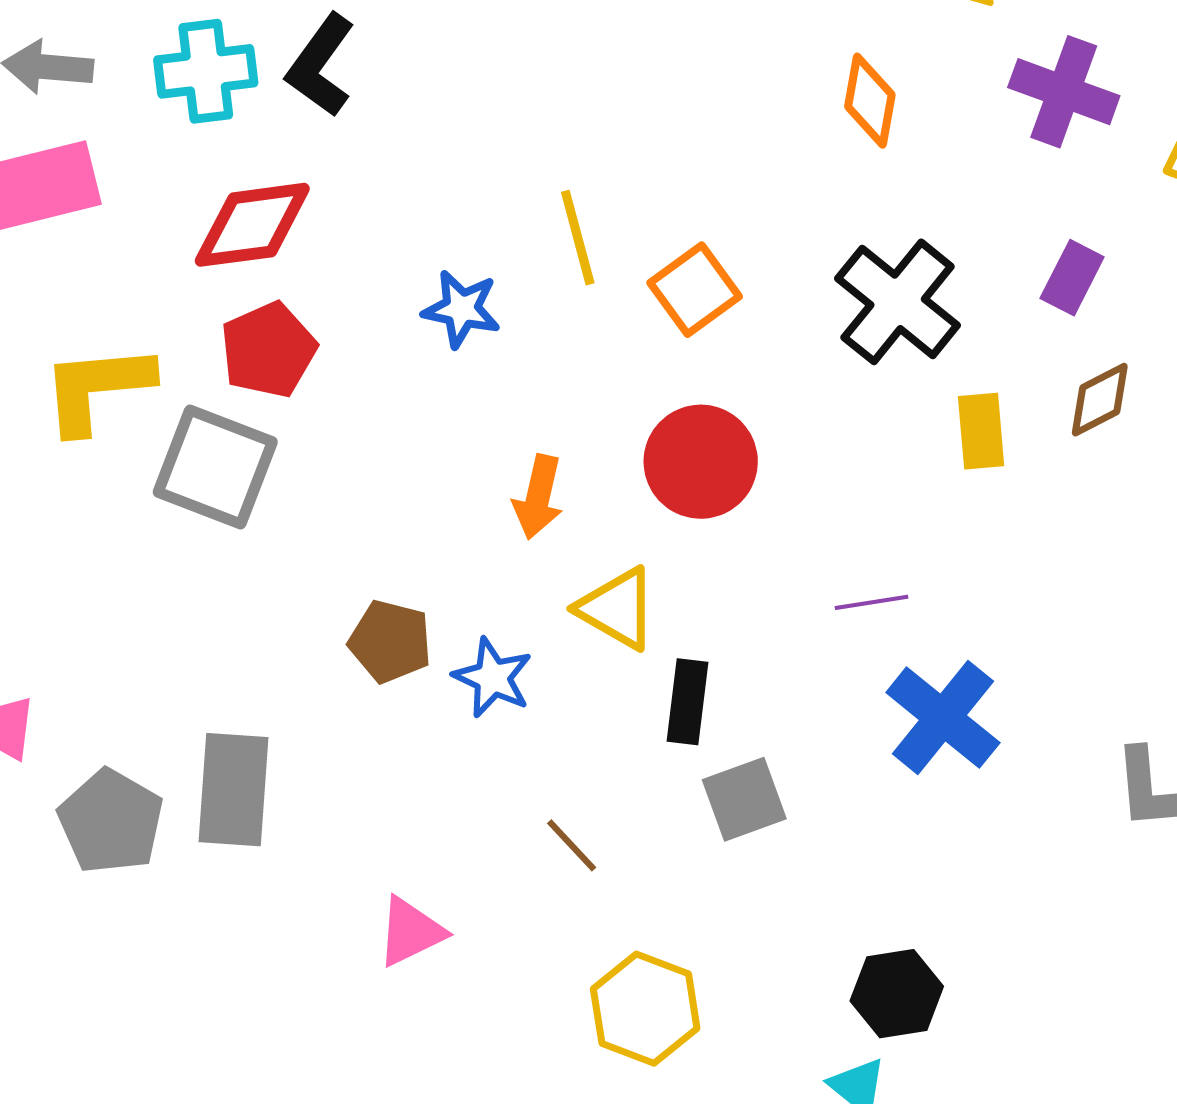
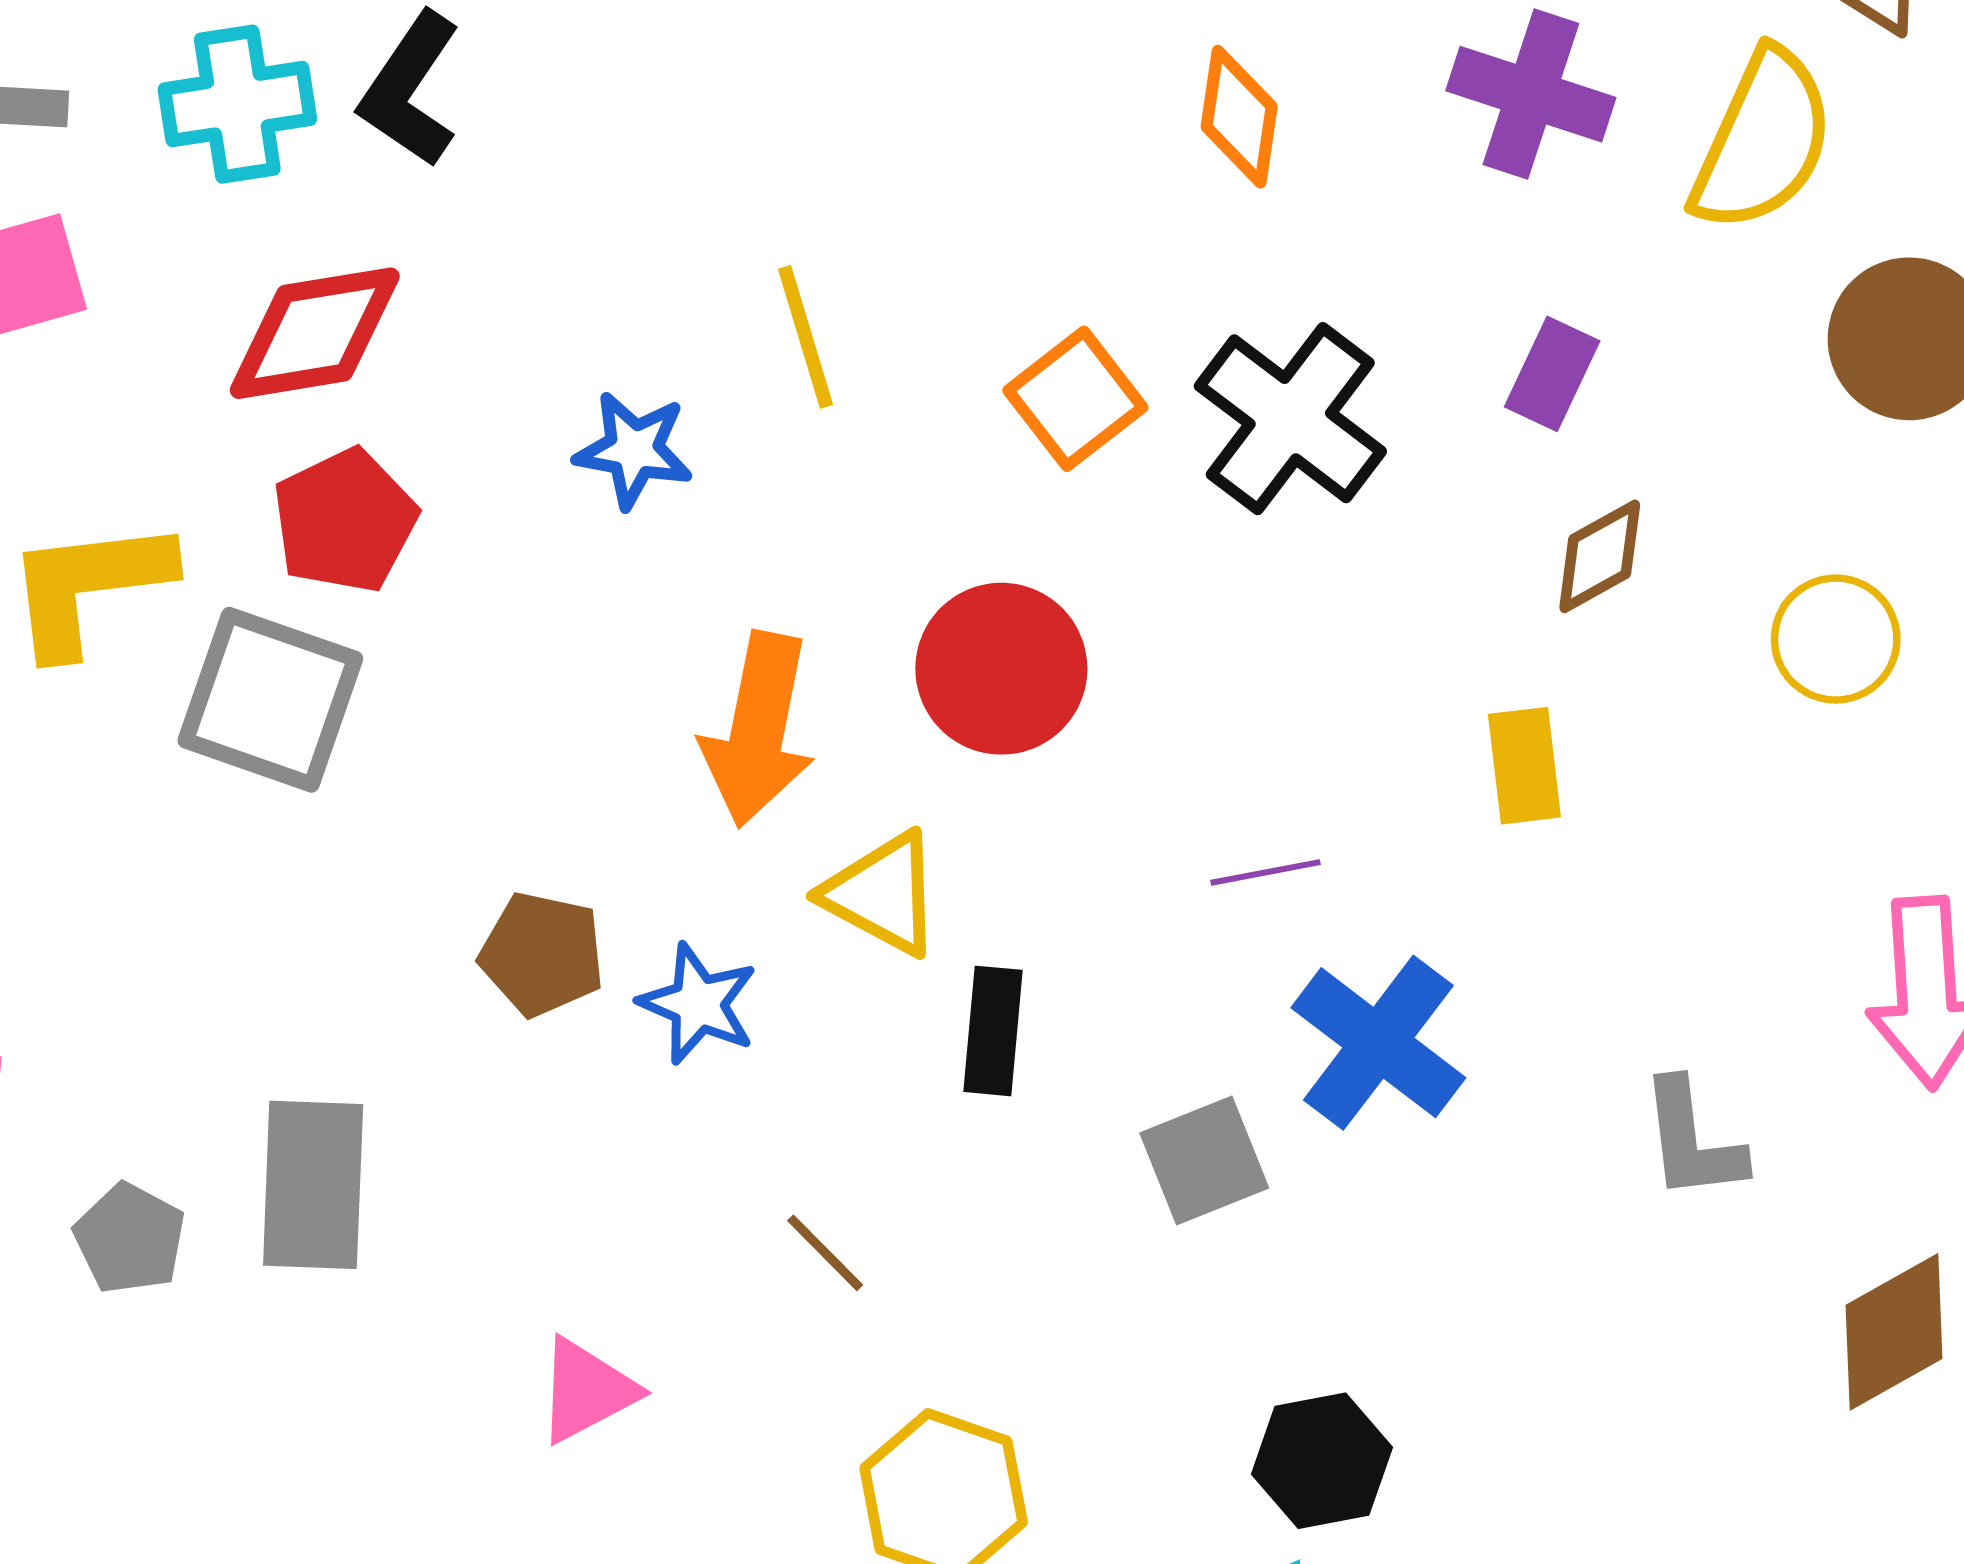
orange square: (695, 290) -> (1075, 399), moved
yellow rectangle: (981, 431) -> (1524, 766), moved
orange arrow: (538, 497) -> (758, 730), size x1.5
gray square: (744, 799) -> (1204, 1161), moved
gray pentagon: (111, 821) -> (130, 1239), size x0.7

